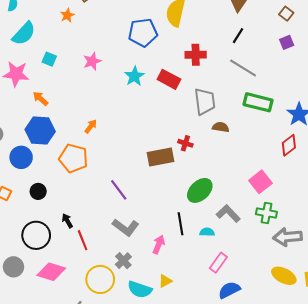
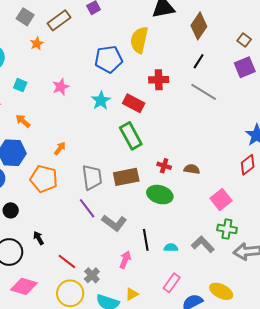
purple square: (287, 42) -> (245, 67), size x1.5
orange arrow: (40, 99) -> (23, 121), moved
gray trapezoid: (205, 101) -> (92, 177), moved
green rectangle: (258, 102) -> (131, 136), moved, turned 48
brown semicircle: (221, 127) -> (192, 169), moved
red cross: (185, 143) -> (164, 166), moved
green ellipse: (200, 190) -> (160, 195), moved, turned 60
gray L-shape: (228, 214) -> (203, 244), moved
gray L-shape: (126, 227) -> (114, 223), moved
red line: (83, 240) -> (67, 261), moved, turned -30
pink rectangle: (218, 263) -> (172, 283), moved
yellow ellipse: (284, 276) -> (221, 291), moved

